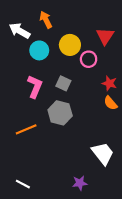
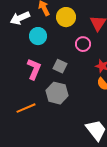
white arrow: (20, 31) -> (20, 18), turned -54
yellow circle: (70, 45) -> (66, 17), moved

